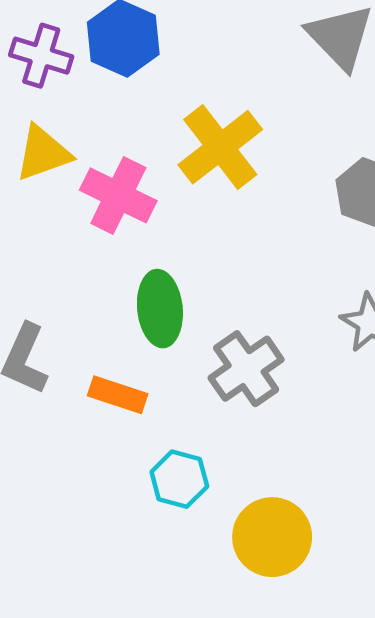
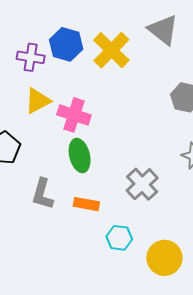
yellow cross: (220, 147) -> (111, 50), moved
green ellipse: (160, 309) -> (80, 156), moved

